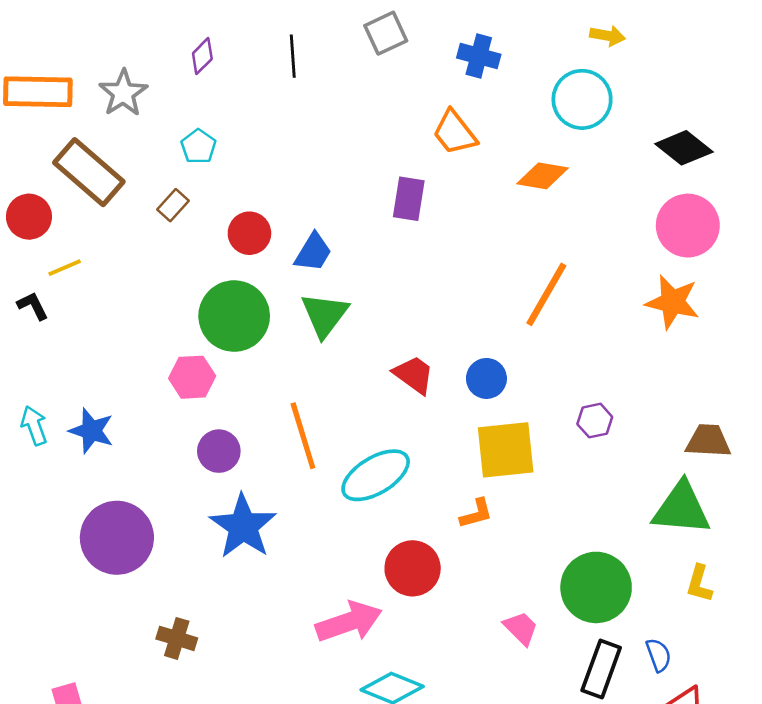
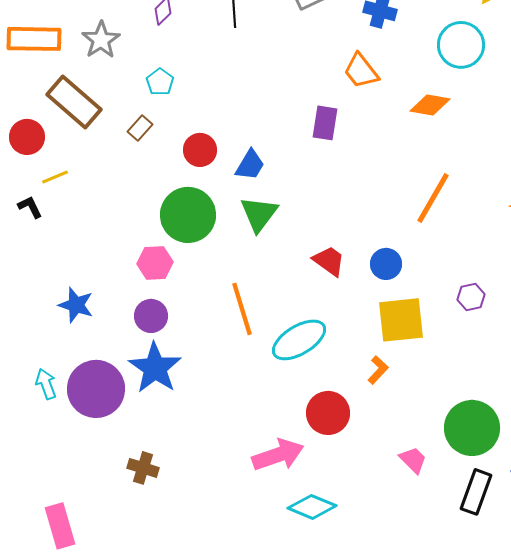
cyan arrow: (34, 426) -> (46, 384), moved
purple circle: (219, 451) -> (151, 316), moved
orange L-shape: (476, 514) -> (378, 370), turned -32
blue star: (243, 526) -> (155, 368), moved

